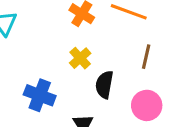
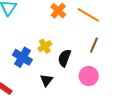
yellow cross: (80, 58) -> (45, 46), moved

